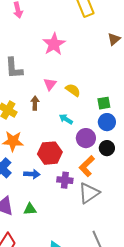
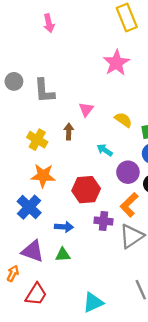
pink star: (54, 44) -> (116, 63), moved
yellow semicircle: (73, 90) -> (123, 120), moved
blue arrow: (32, 174) -> (64, 227), moved

